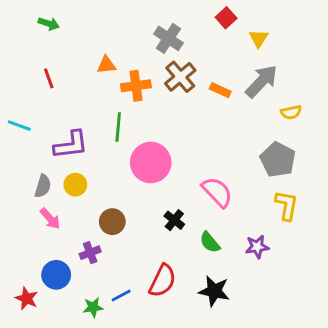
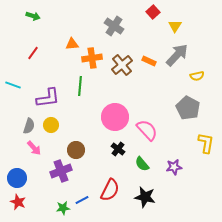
brown cross: (180, 77) -> (122, 65), moved
red line: (49, 78) -> (33, 53), turned 56
pink circle: (151, 163) -> (115, 117), moved
yellow L-shape: (287, 205) -> (206, 143), moved
purple cross: (90, 253) -> (61, 171), size x1.5
blue circle: (56, 275) -> (17, 178), moved

